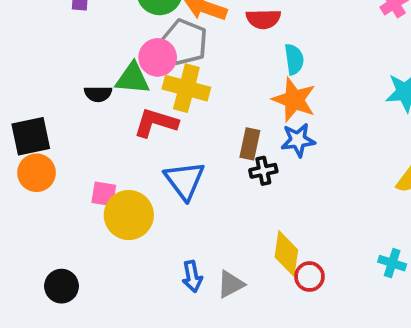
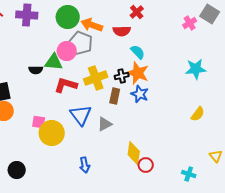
cyan semicircle: (294, 59) -> (138, 52), turned -35
yellow cross: (186, 88) -> (96, 78), moved, turned -35
blue star: (298, 140) -> (140, 94), turned 30
black cross: (263, 171) -> (122, 76), moved
cyan cross: (392, 263) -> (189, 174), moved
gray triangle: (231, 284) -> (105, 124), moved

